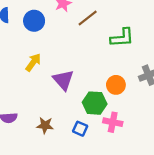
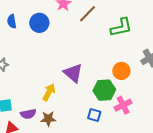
yellow arrow: (33, 62) -> (49, 92), moved
pink cross: (113, 122) -> (123, 105), turned -30
brown star: (45, 125) -> (48, 119), moved

